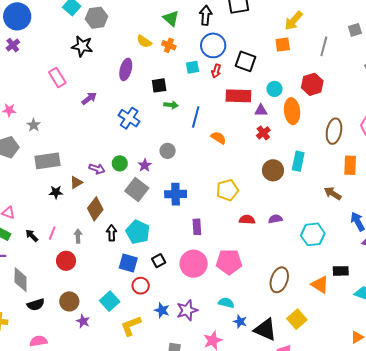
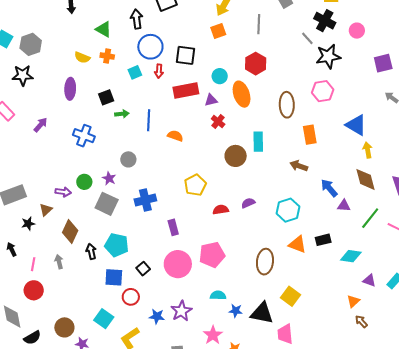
black arrow: (32, 236) -> (12, 249), moved, turned 32
red circle: (66, 261) -> (34, 290), moved
orange triangle: (320, 285) -> (297, 244), moved

